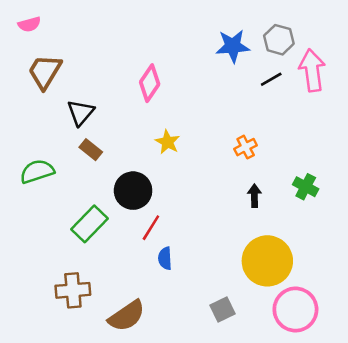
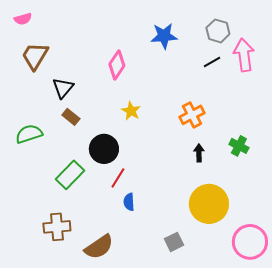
blue star: (233, 46) -> (164, 36), moved
orange cross: (246, 147) -> (192, 115), size x1.4
pink circle: (295, 310) -> (250, 242), moved

